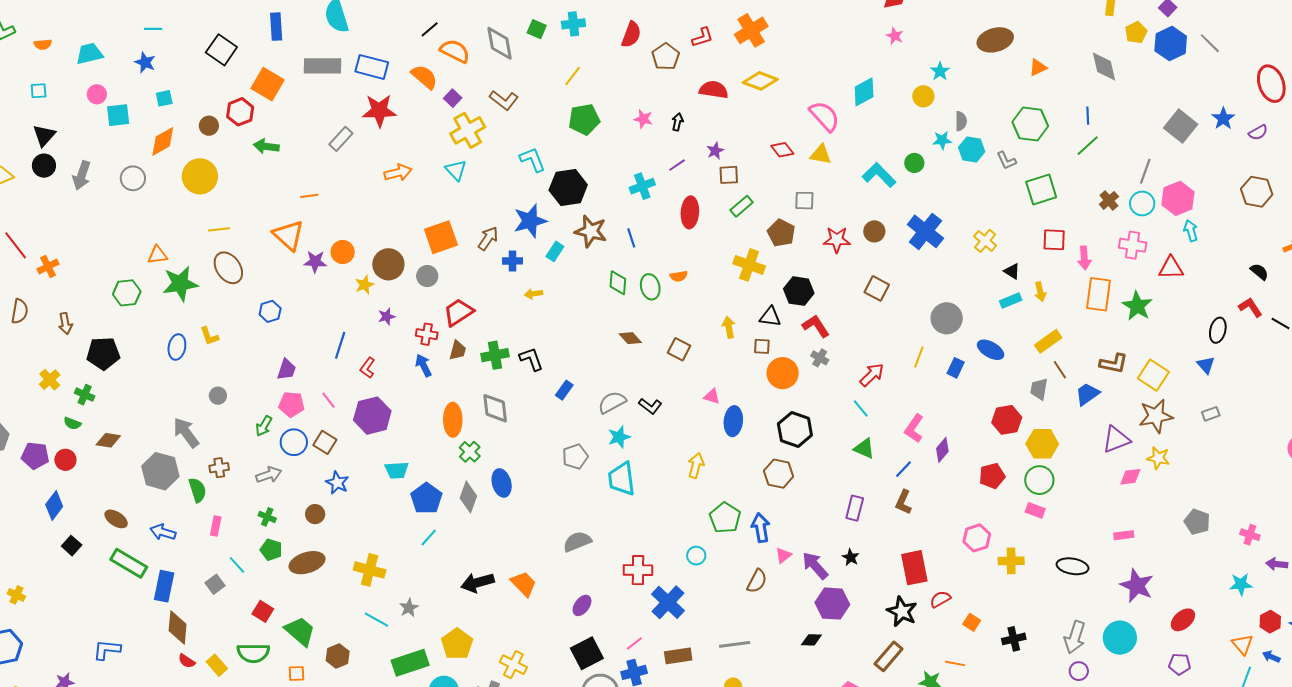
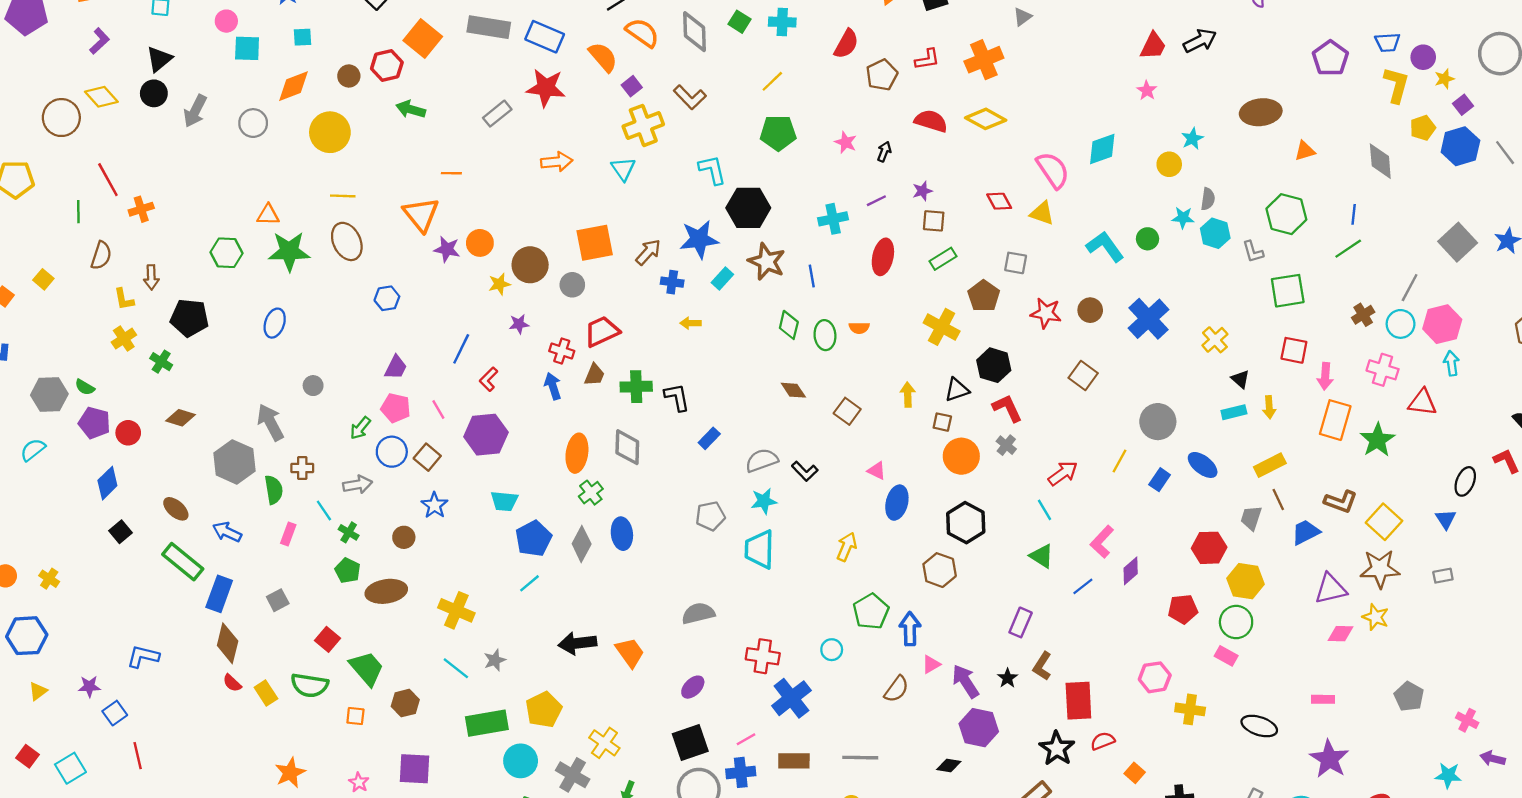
black triangle: (770, 317) -> (957, 390), turned -35
yellow L-shape: (209, 336) -> (124, 299), moved
green semicircle: (72, 423) -> (85, 387), moved
brown L-shape: (903, 502) -> (1042, 666), moved
cyan line: (237, 565) -> (324, 510), moved

